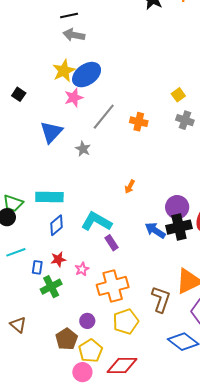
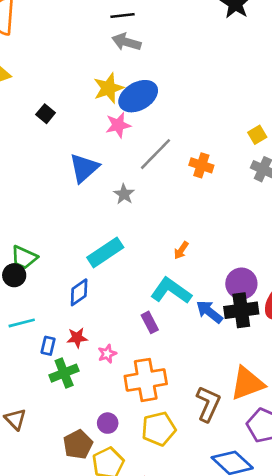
cyan rectangle: (49, 197) -> (105, 252), moved, turned -40
cyan L-shape: (96, 222) -> (171, 291), moved

